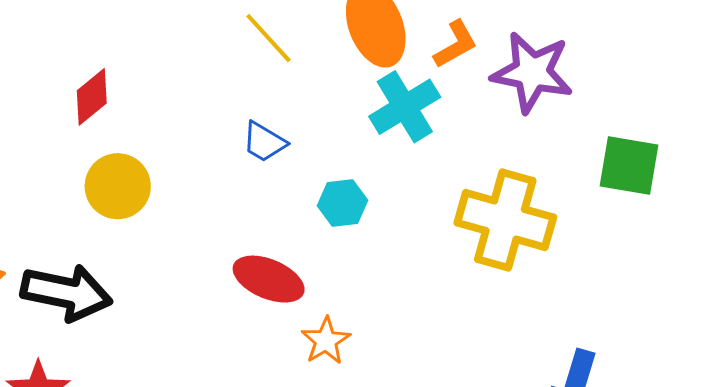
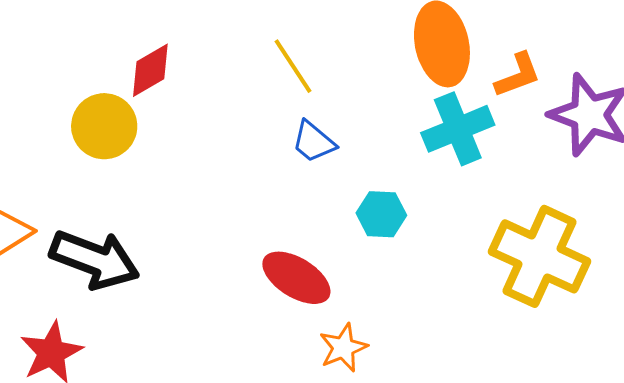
yellow line: (269, 38) -> (293, 66), moved
yellow circle: (118, 186) -> (104, 126), moved

